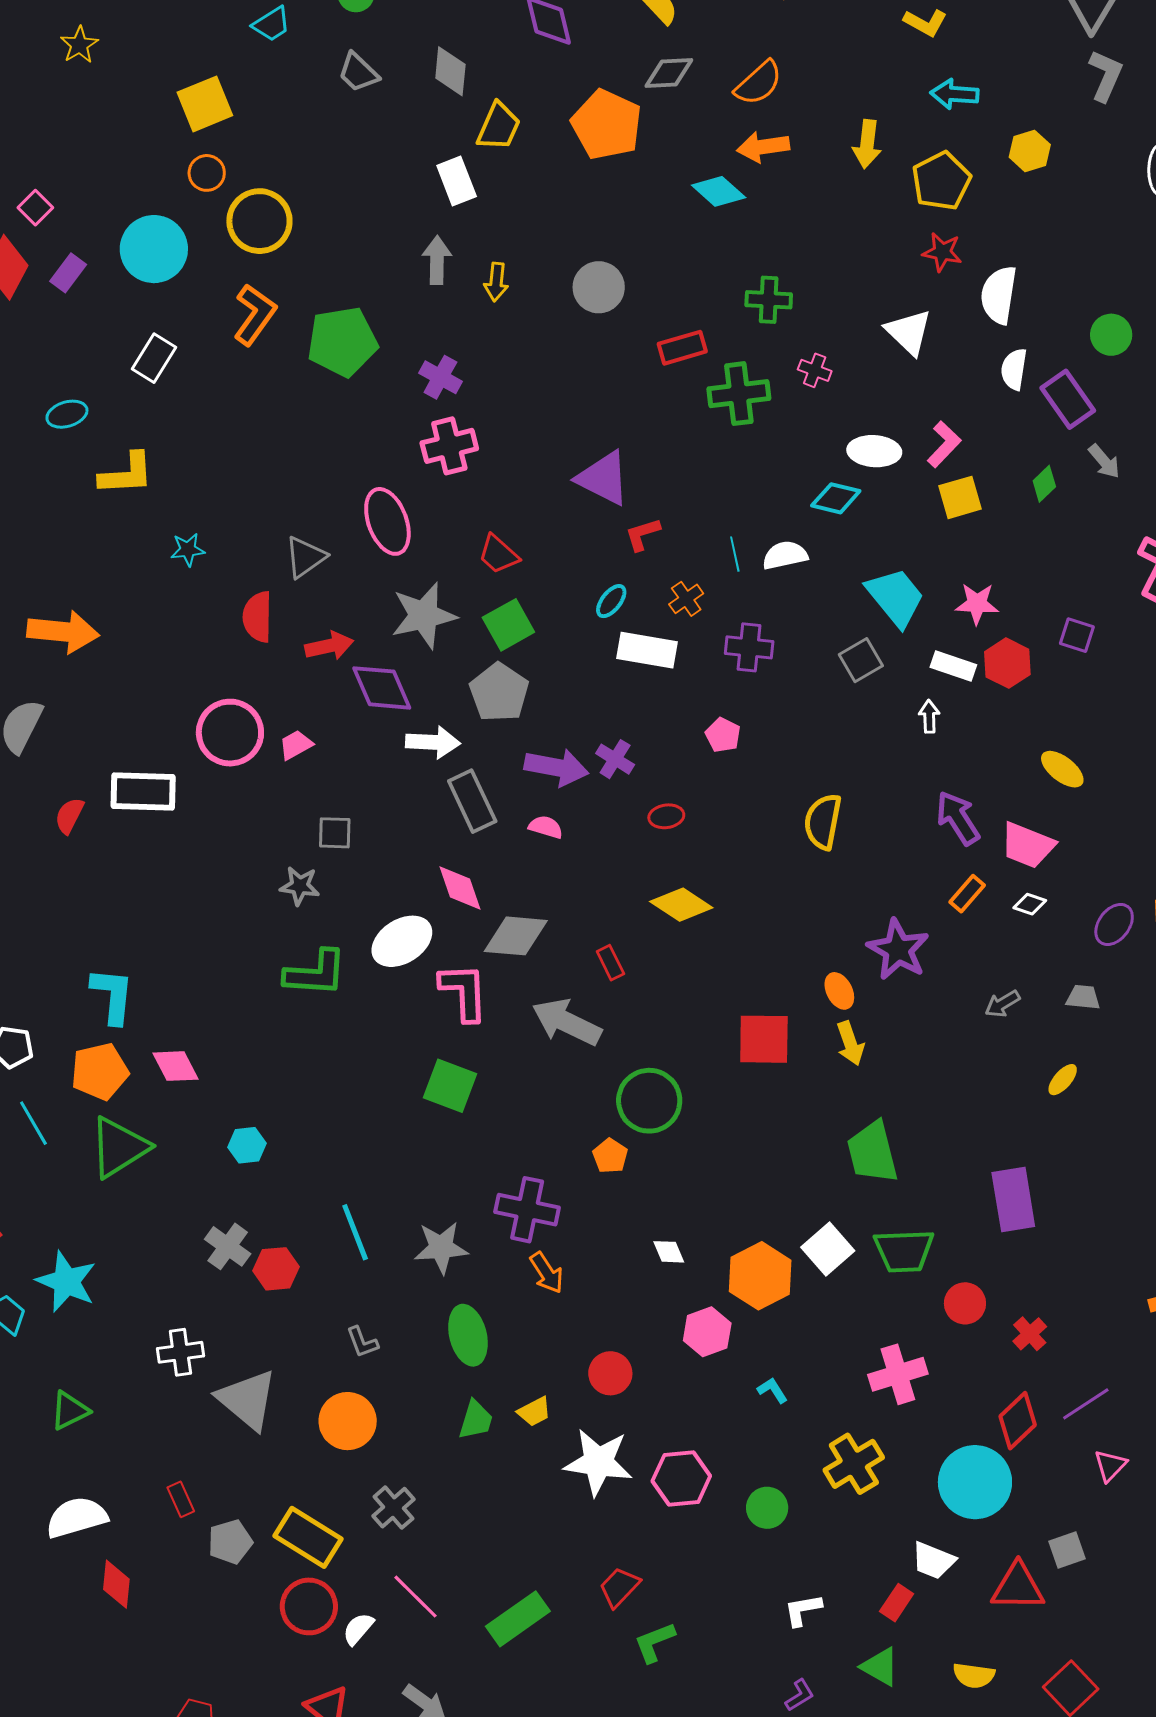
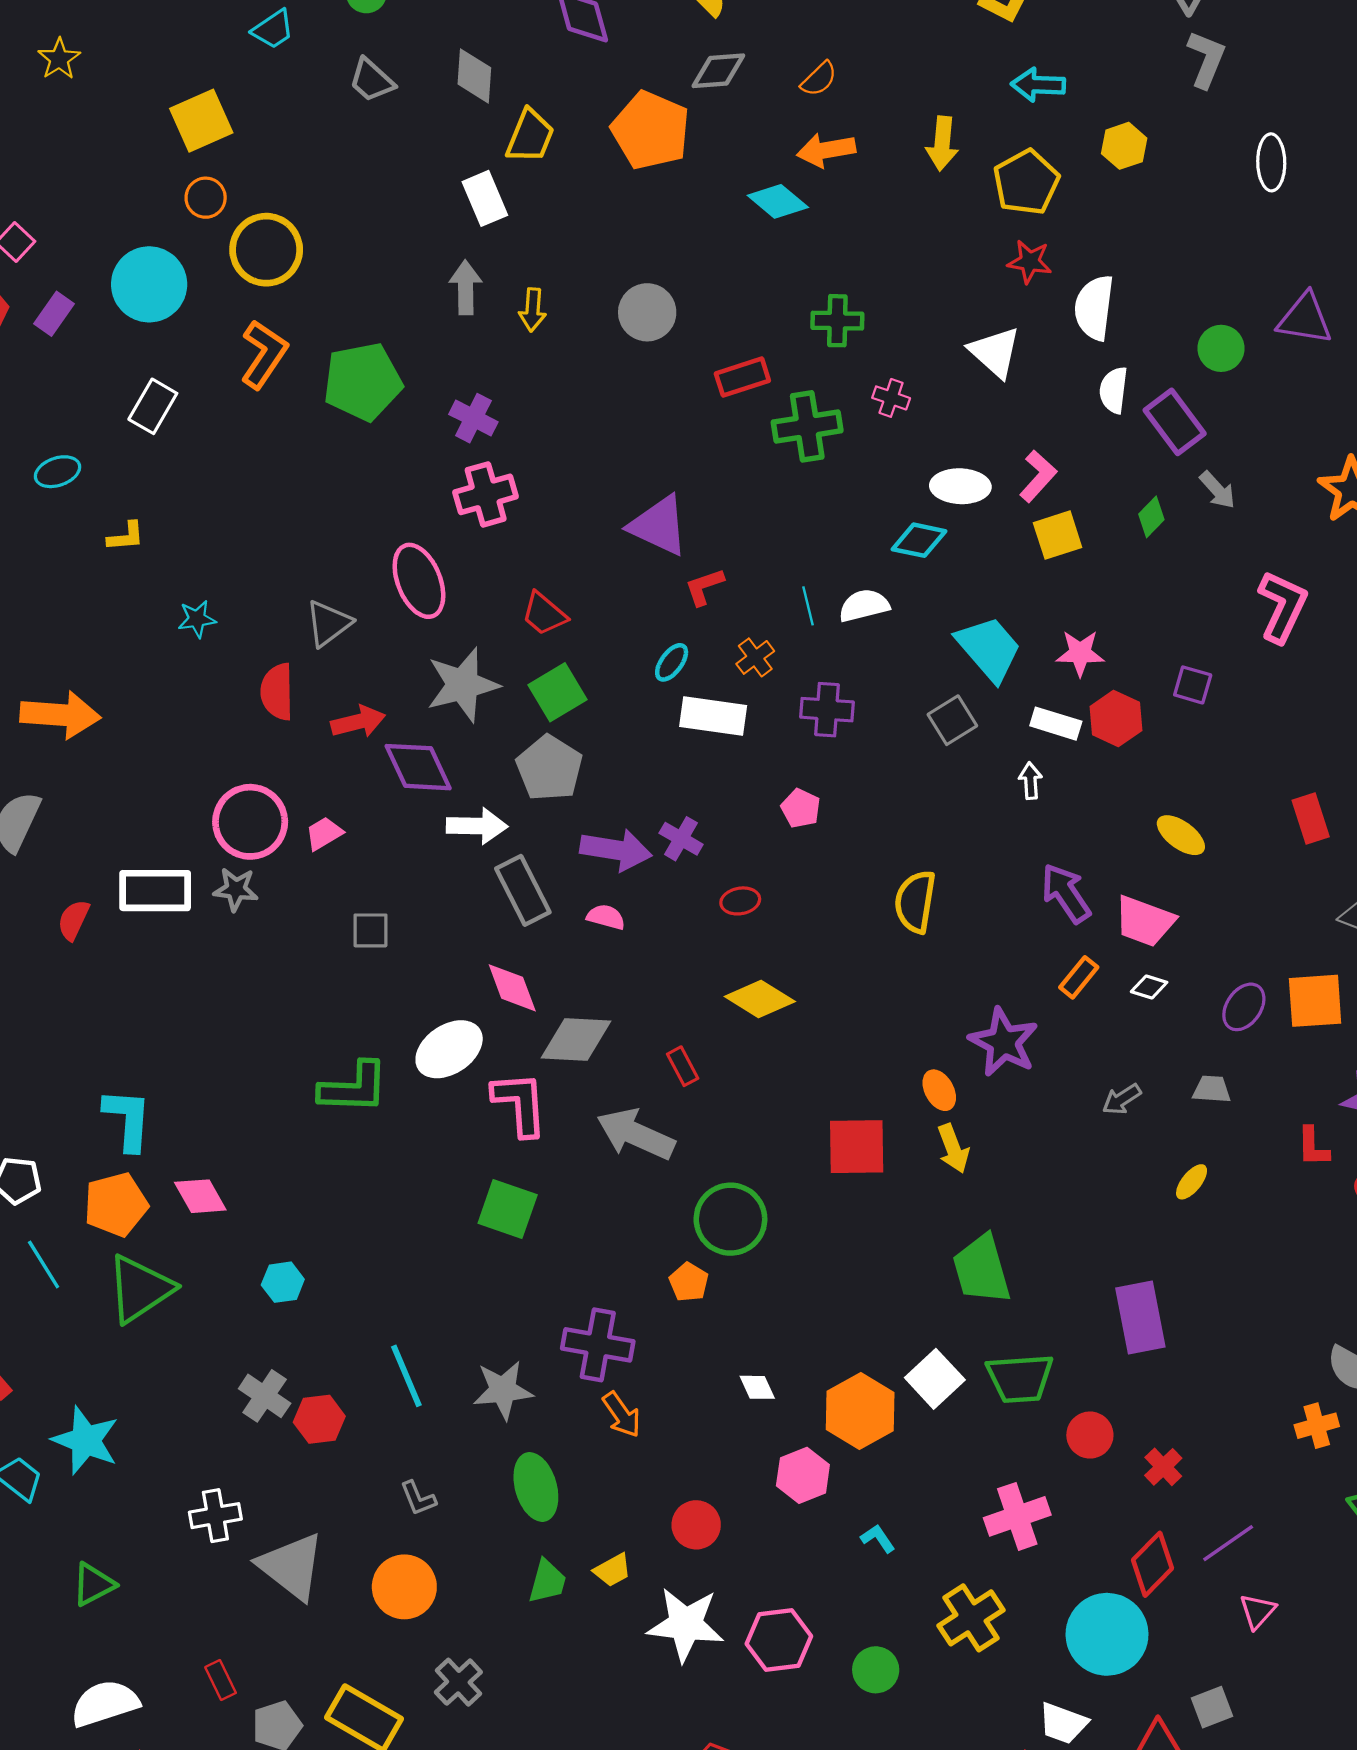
orange semicircle: (759, 83) -> (819, 79), size x0.7
yellow L-shape: (126, 474) -> (126, 536), size x0.6
gray star: (300, 886) -> (236, 889), moved

